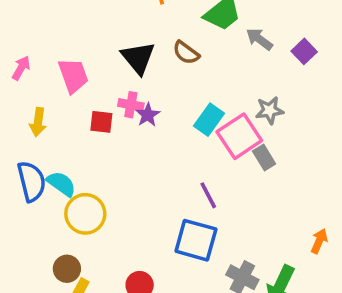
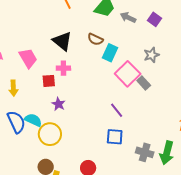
brown semicircle: (186, 53) -> (95, 39), moved
gray star: (270, 110) -> (151, 55), moved
purple star: (148, 115) -> (59, 104), moved
cyan rectangle: (209, 120) -> (110, 53), moved
blue square: (196, 240) -> (115, 137), size x0.7

